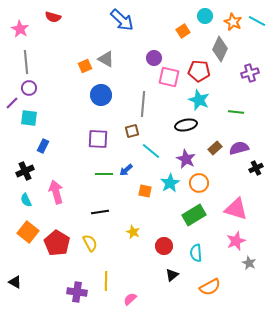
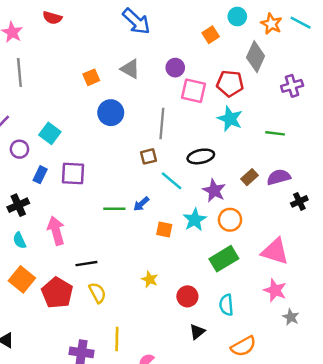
gray triangle: (106, 59) -> (130, 69), moved
purple circle: (29, 88) -> (19, 149), moved
cyan square: (29, 118) -> (50, 133), moved, turned 30
black ellipse: (186, 125) -> (201, 156), moved
purple square: (98, 139) -> (73, 173), moved
black line: (100, 212) -> (86, 264), moved
pink star: (236, 241) -> (275, 290), turned -30

